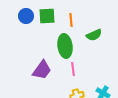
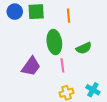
orange line: (71, 20) -> (69, 16), moved
green semicircle: (94, 35) -> (84, 48), moved

